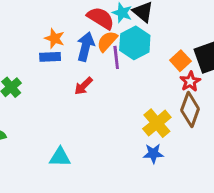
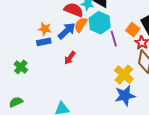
blue arrow: (86, 46) -> (67, 31), turned 42
purple line: (116, 57) -> (114, 39), moved
blue star: (153, 153) -> (125, 96), size x1.5

